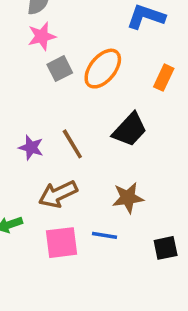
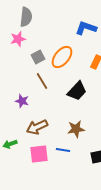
pink star: (42, 36) -> (18, 39), moved
brown line: (72, 144) -> (42, 81), moved

